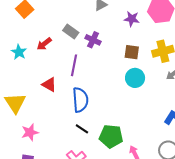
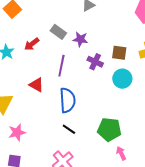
purple star: (132, 19) -> (80, 39), moved
purple cross: (93, 40) -> (95, 62), moved
green pentagon: (111, 136) -> (109, 129), moved

